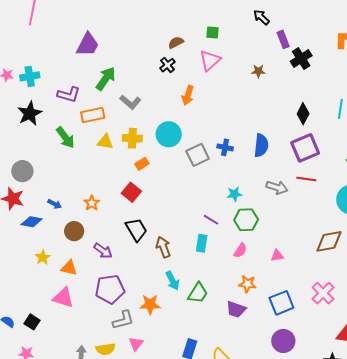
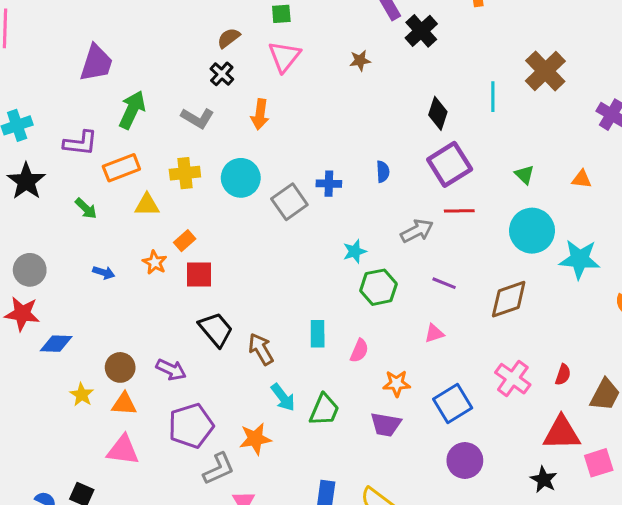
gray L-shape: (130, 102) -> (197, 118), moved
green arrow: (65, 137) -> (86, 208), size x0.7
yellow cross: (132, 138) -> (185, 173), moved
blue semicircle: (261, 145) -> (383, 172), size x0.6
orange rectangle: (142, 164) -> (185, 241), moved
gray arrow: (277, 187) -> (417, 231), turned -35
red square: (131, 192) -> (199, 274), turned -30
orange star: (92, 203) -> (155, 262), moved
blue arrow: (55, 204) -> (104, 273), moved
purple line: (211, 220) -> (444, 283), moved
brown circle: (74, 231) -> (120, 367), moved
pink semicircle: (240, 250) -> (359, 351), moved

